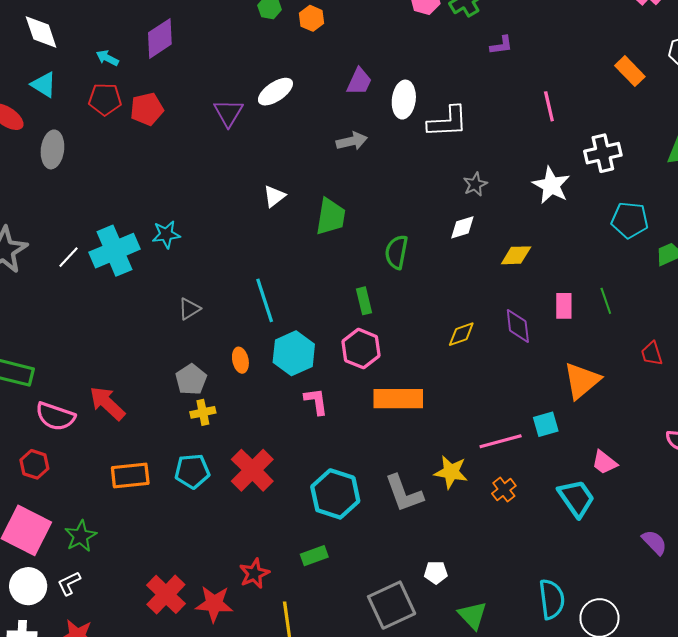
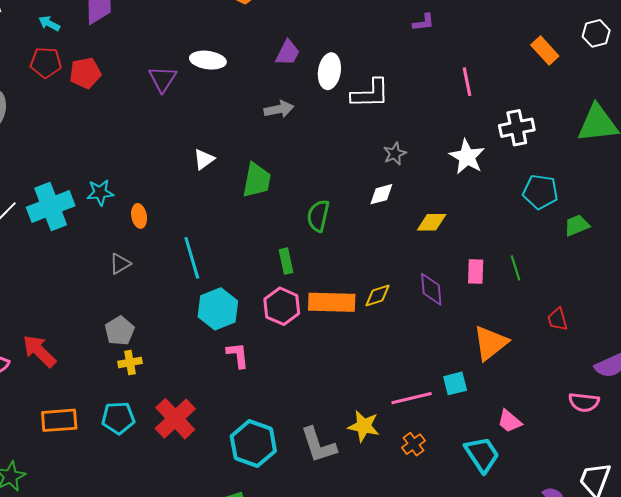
white ellipse: (275, 92) -> (208, 60), turned 40
orange ellipse: (240, 360) -> (139, 216), moved
orange rectangle: (398, 399) -> (332, 302), moved

